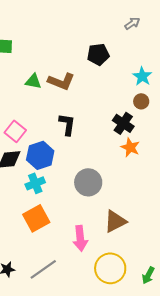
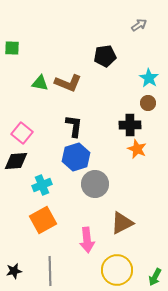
black cross: (123, 123) -> (130, 125), turned -35
blue hexagon: (40, 155) -> (76, 157), moved
gray line: (43, 269) -> (50, 271), turned -56

